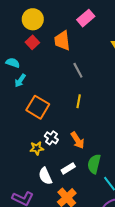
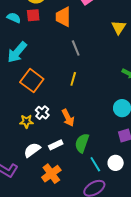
red square: (32, 42) -> (33, 15), turned 32
cyan semicircle: (13, 63) -> (14, 18), moved
cyan arrow: (20, 81) -> (17, 52), size x1.6
white semicircle: (45, 176) -> (32, 150), turned 72

